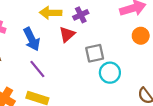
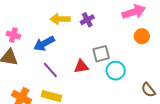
red triangle: (67, 34) -> (81, 66), moved, turned 35
blue arrow: (32, 39) -> (44, 43), turned 90

